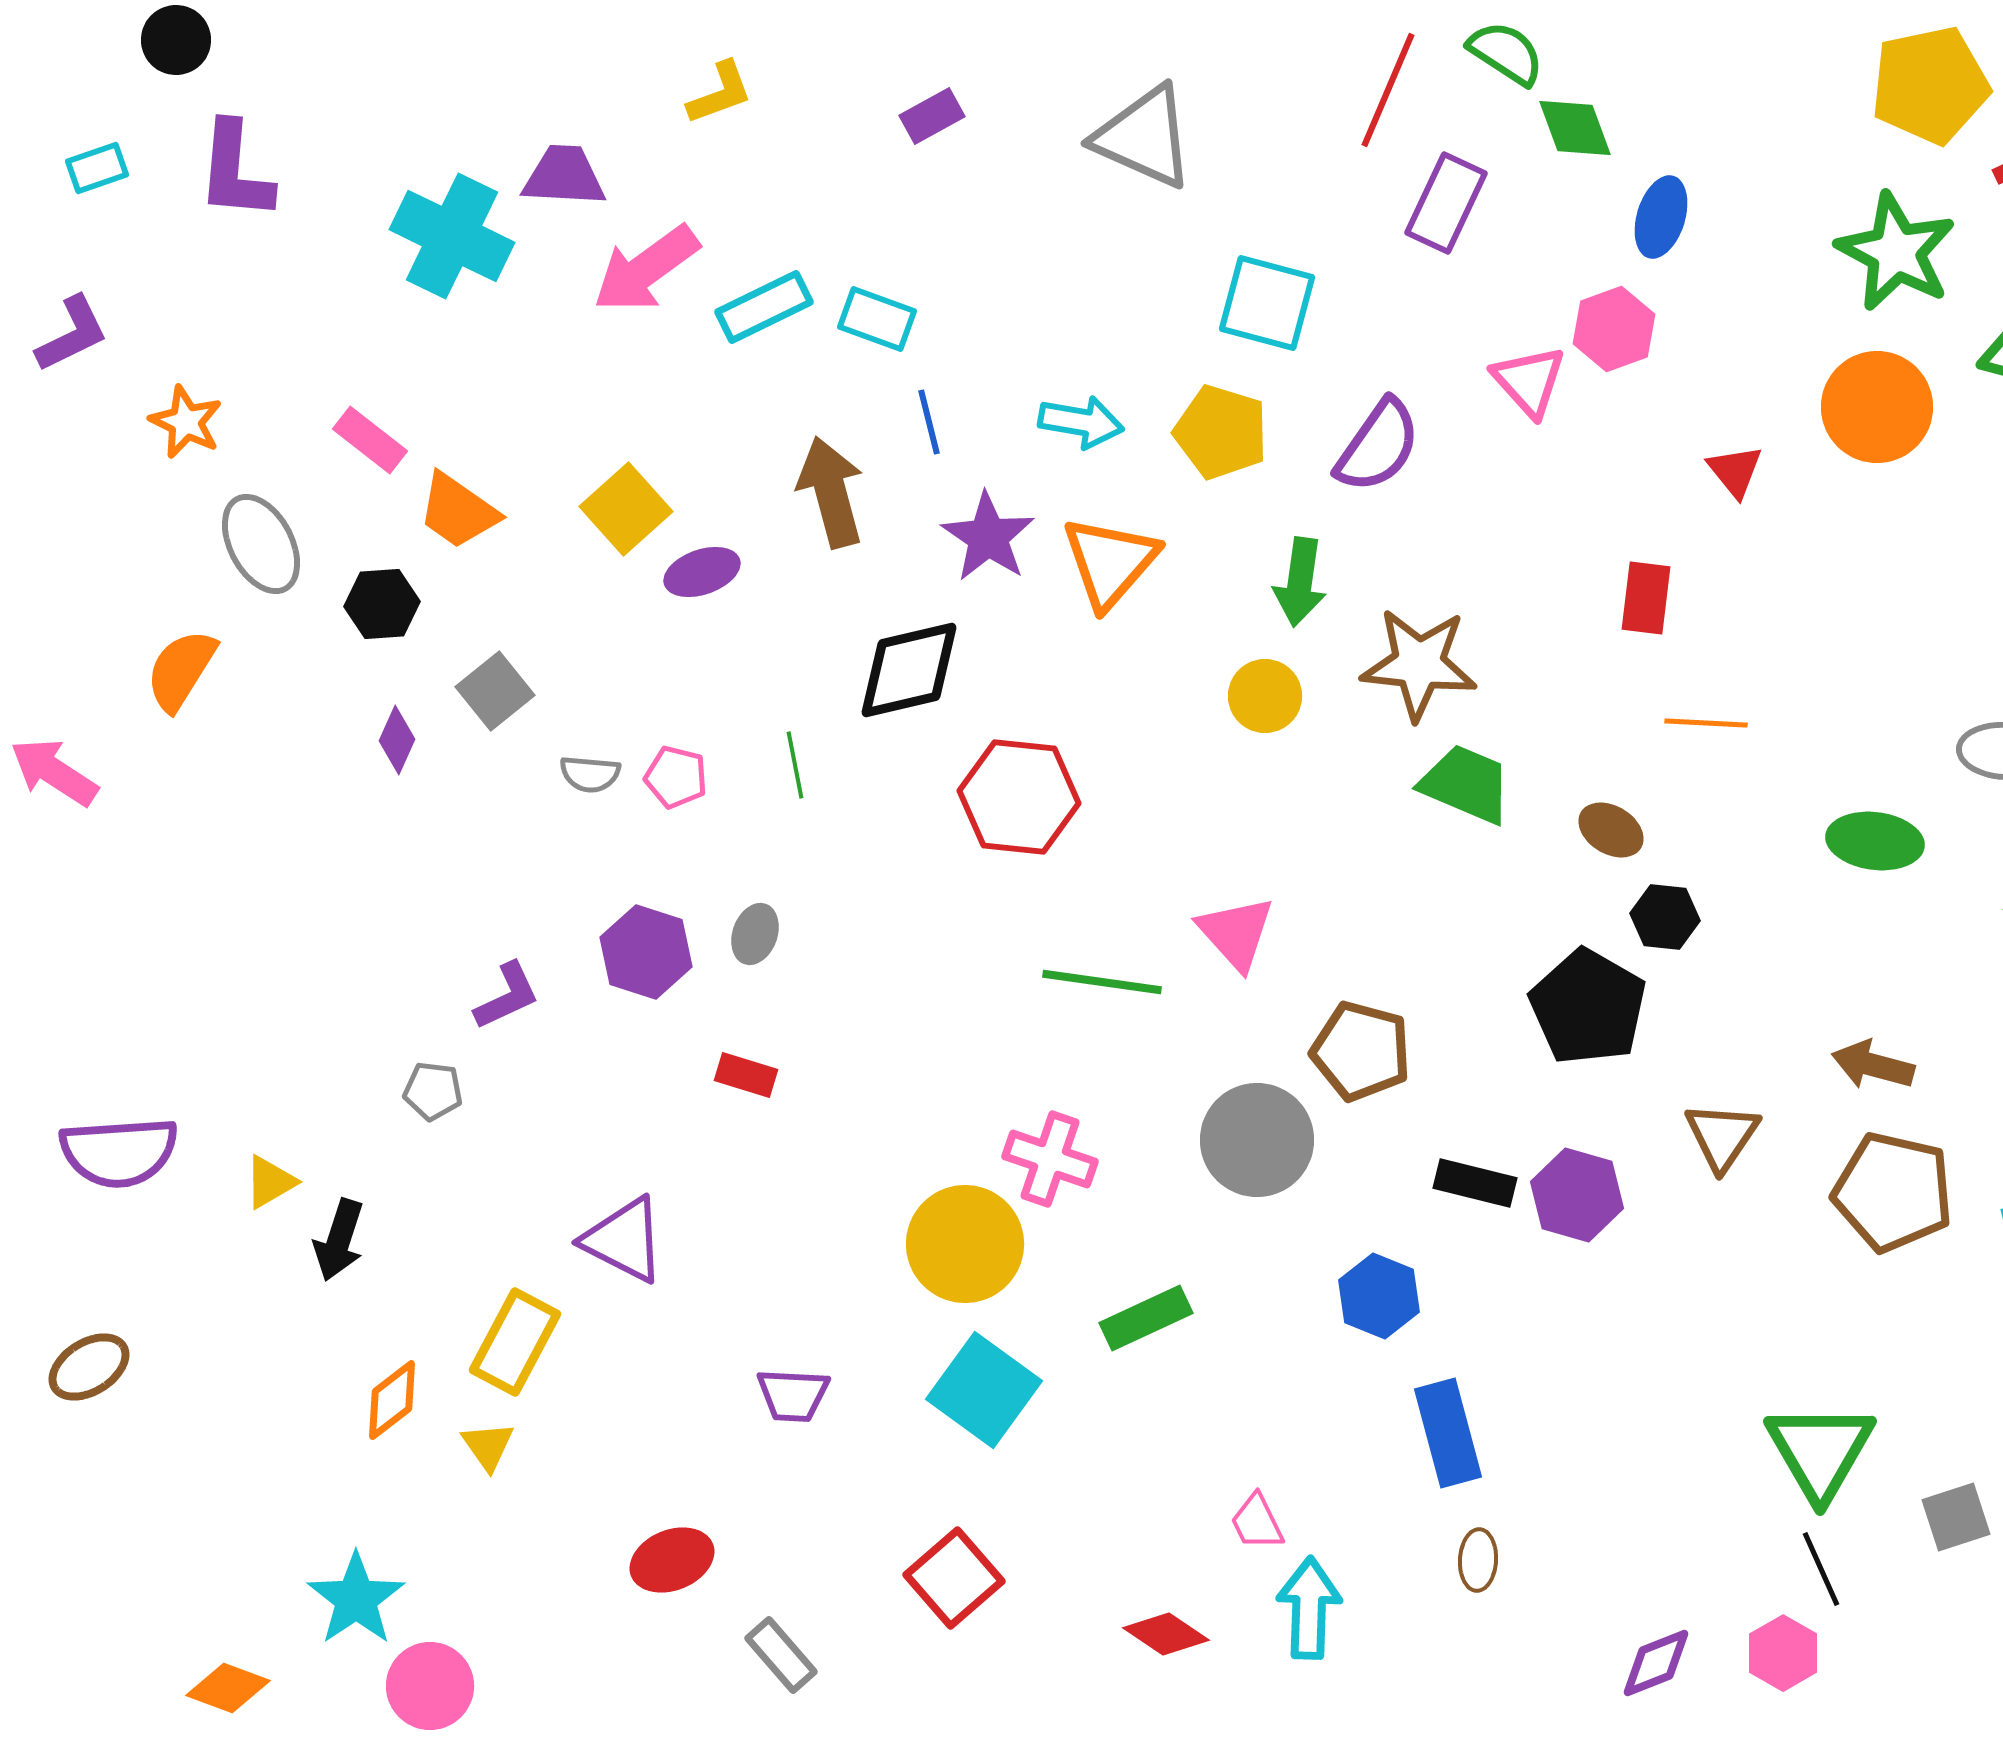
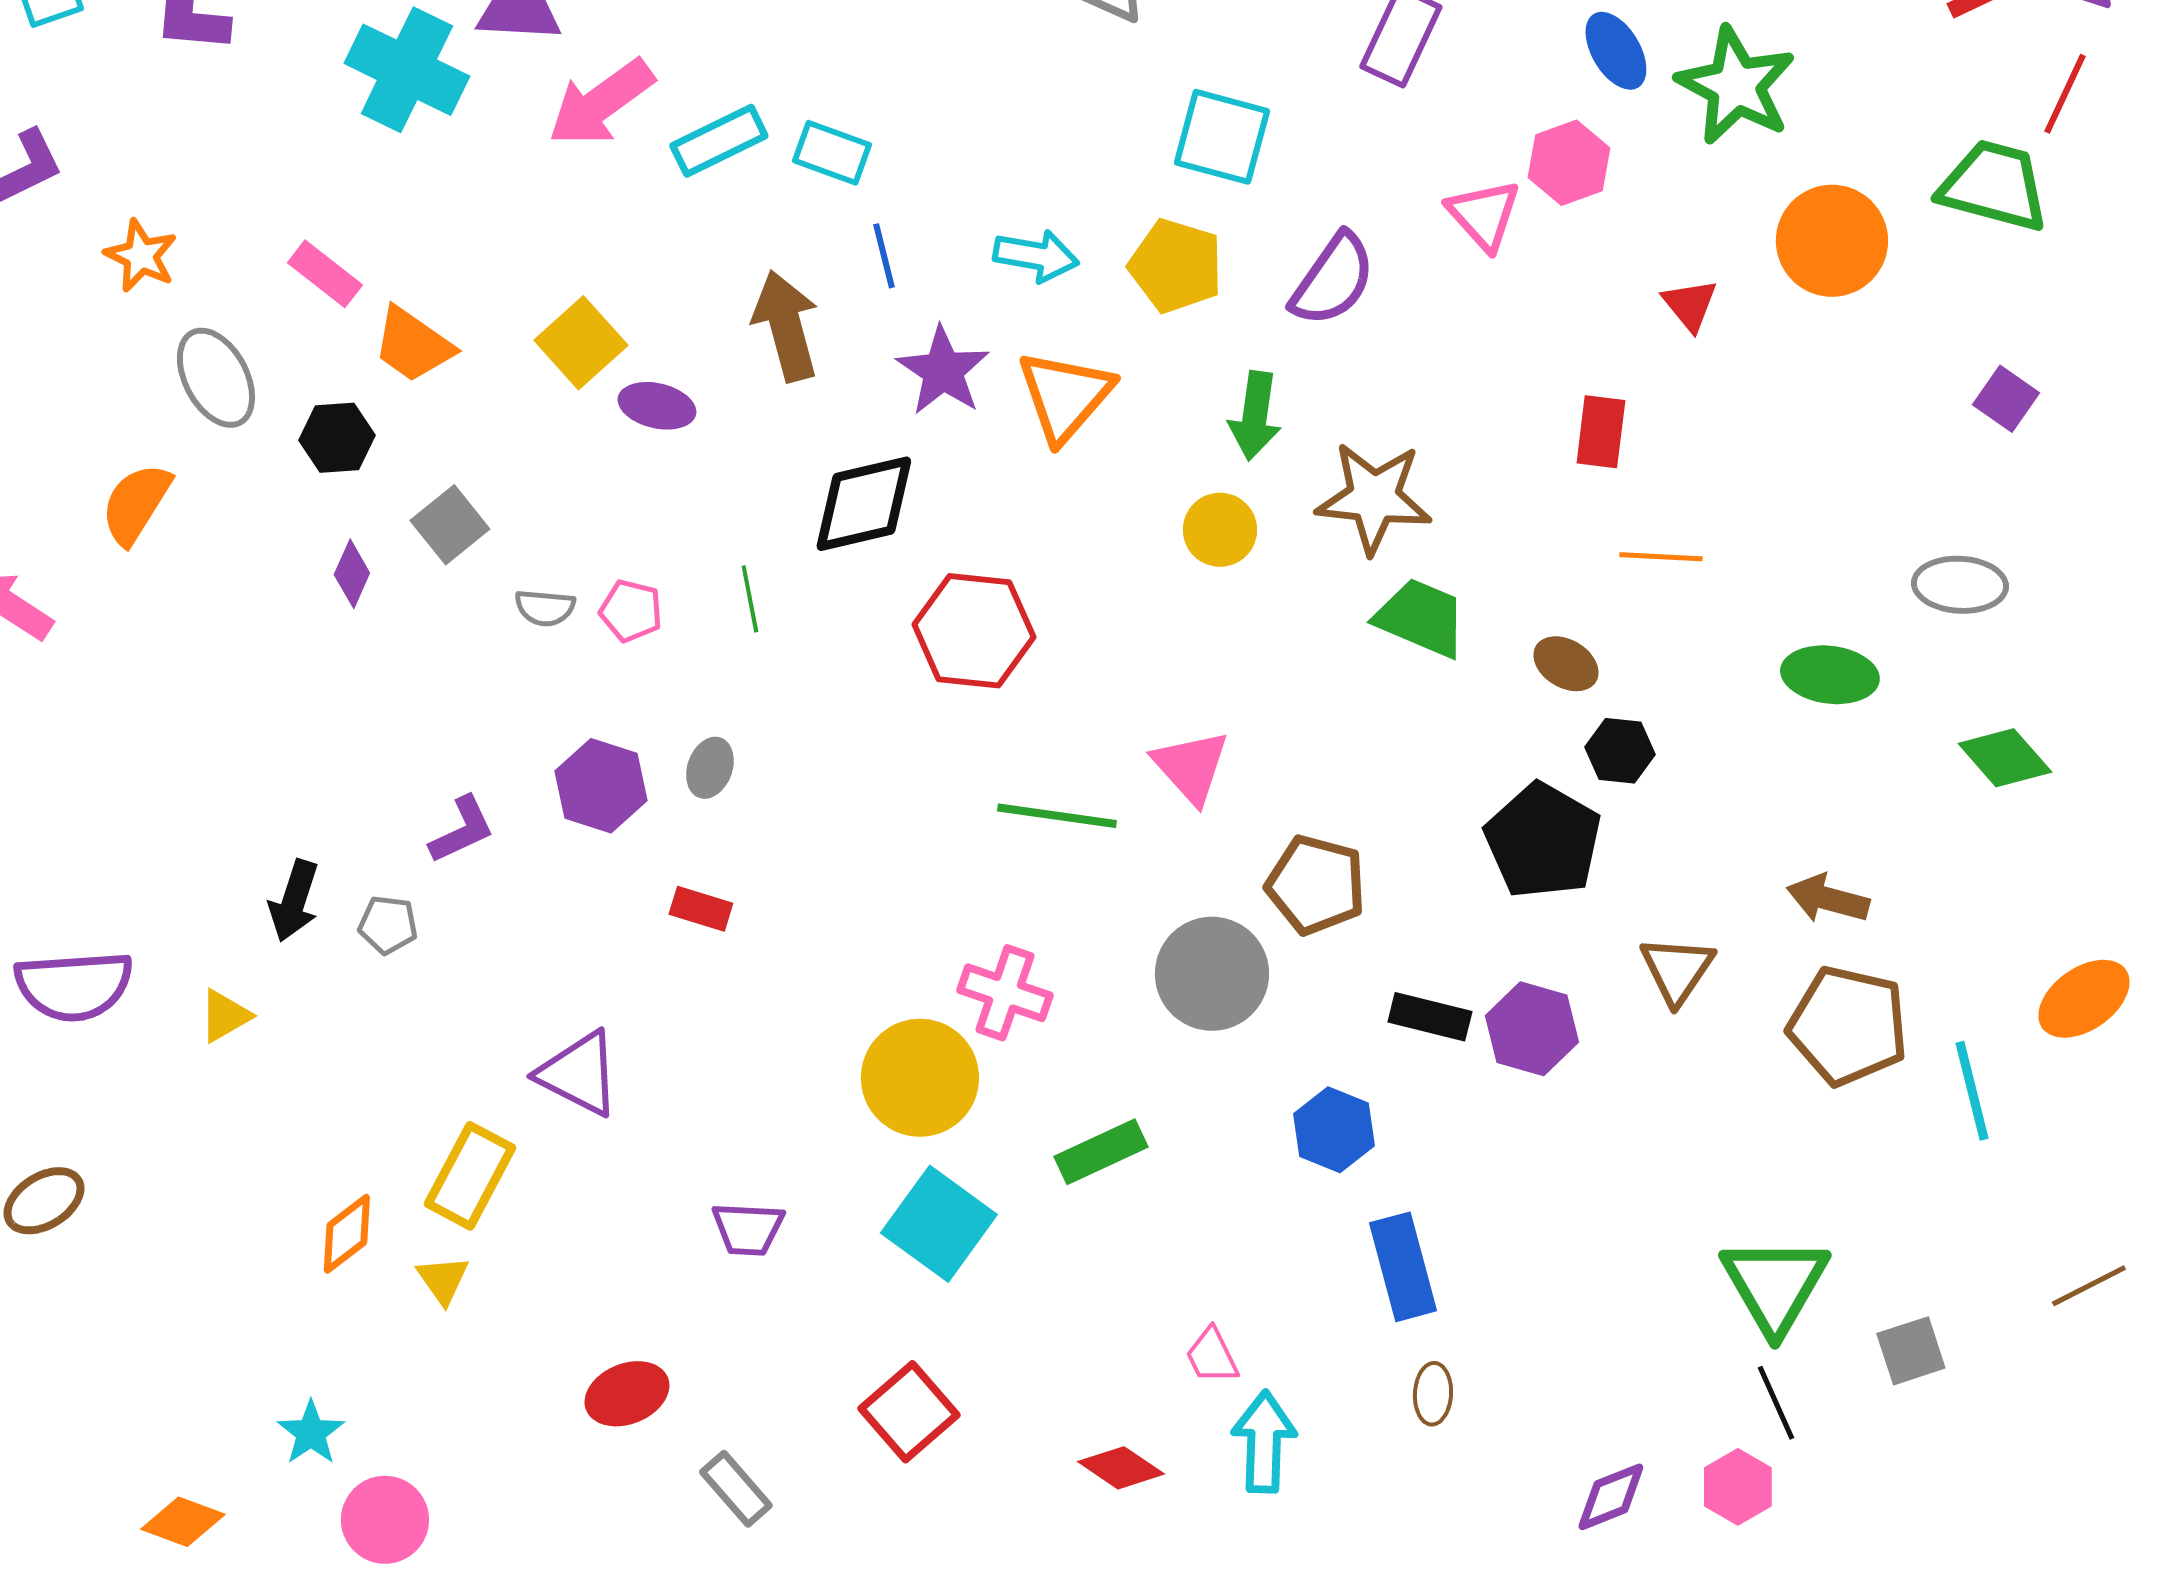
blue ellipse: (1661, 217) -> (1616, 51), turned -48
green star: (1896, 252) -> (1736, 86), moved
purple ellipse: (702, 572) -> (657, 406), turned 32
black arrow: (339, 1240) -> (294, 901), moved
cyan star: (356, 1599) -> (311, 1433), size x0.7

